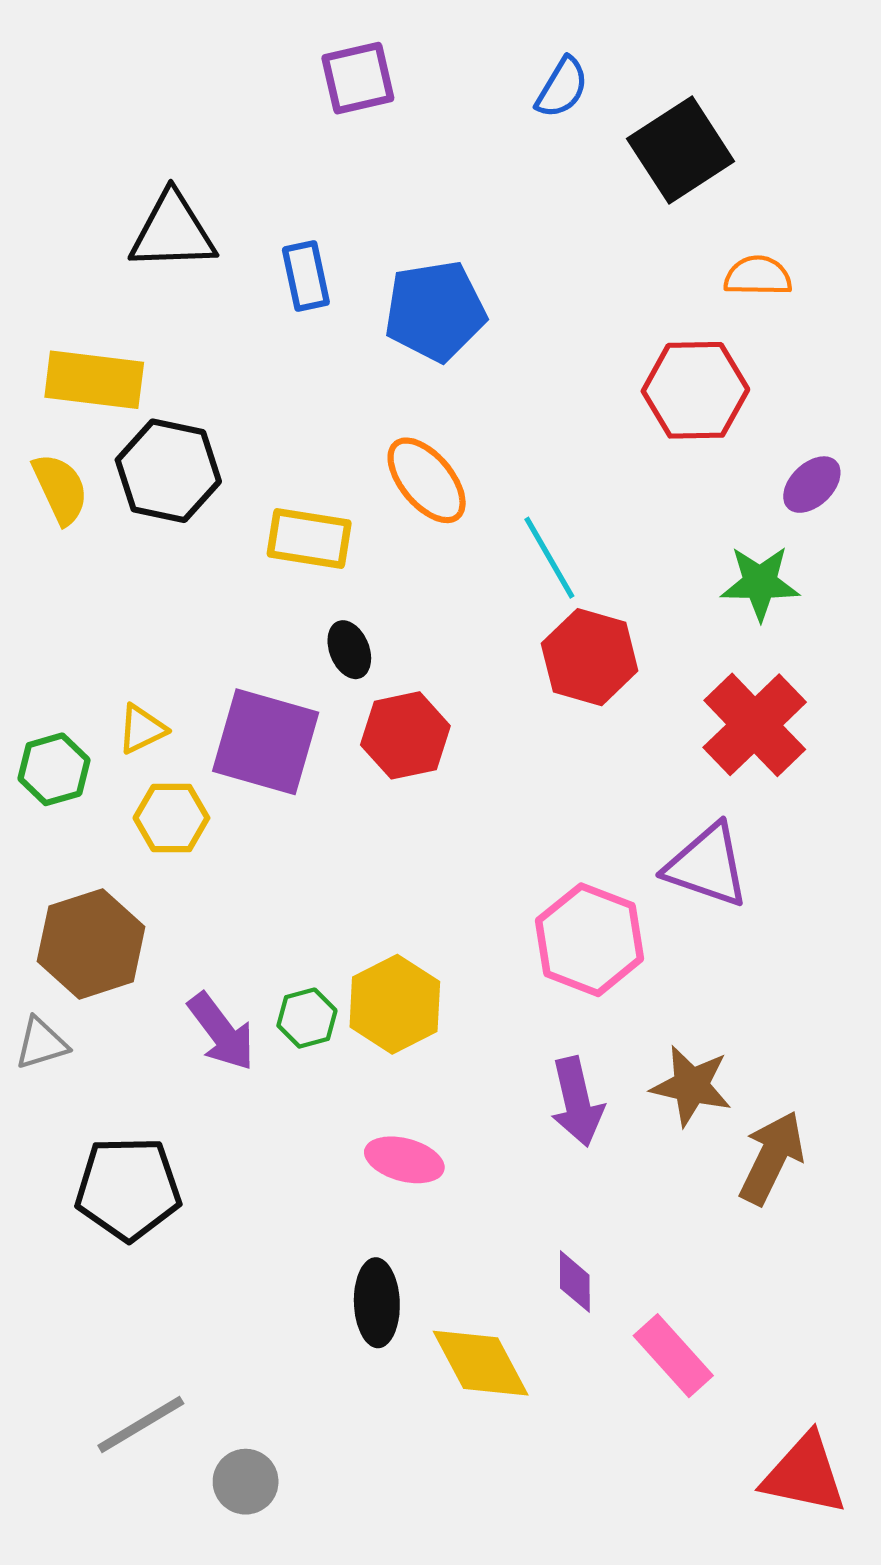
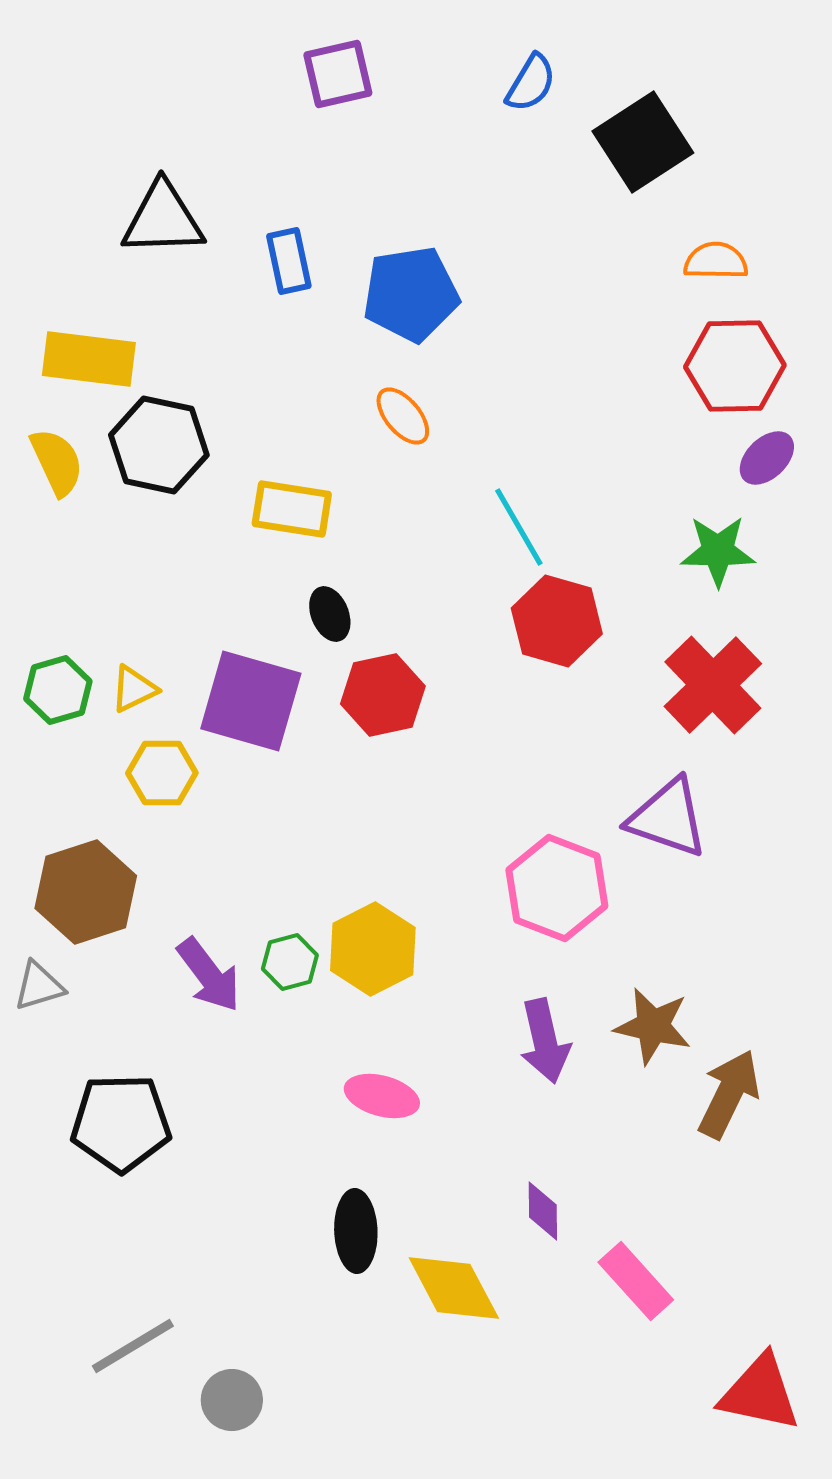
red hexagon: (695, 390) -> (735, 366), moved
orange ellipse: (427, 480) -> (403, 416), moved, size x0.7
green hexagon: (54, 769) -> (58, 690), moved

